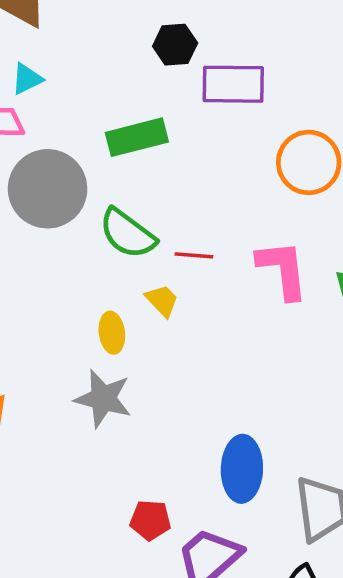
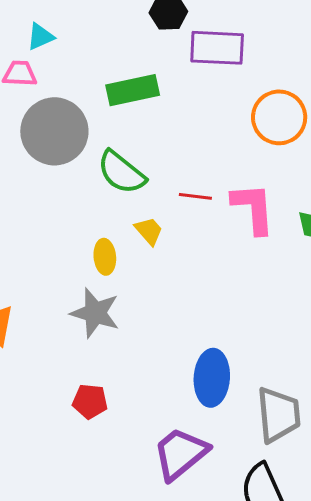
red line: (194, 255) -> (195, 196), moved
red pentagon: (150, 520) -> (90, 401), moved

